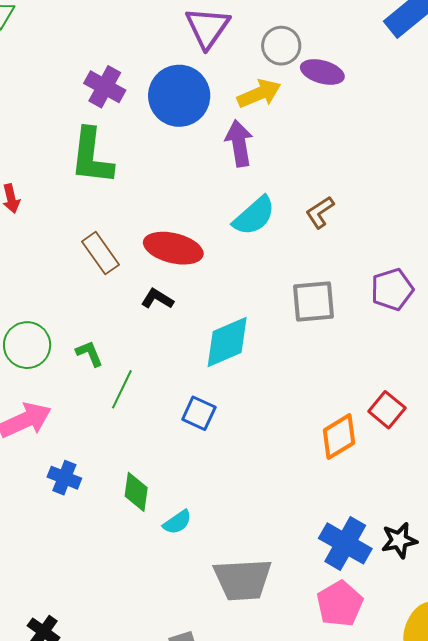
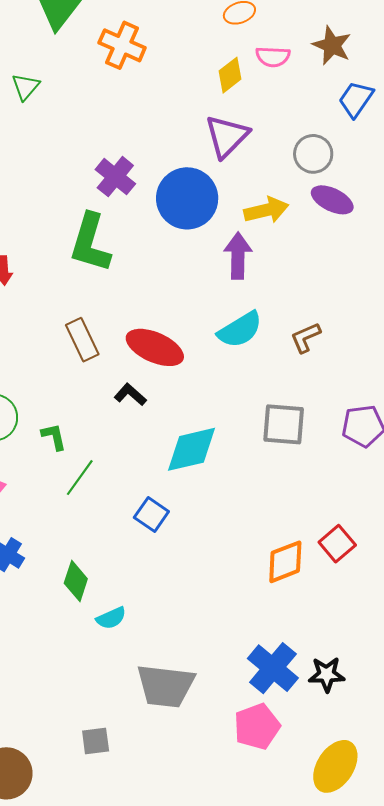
gray circle: (281, 46) -> (313, 154), moved

